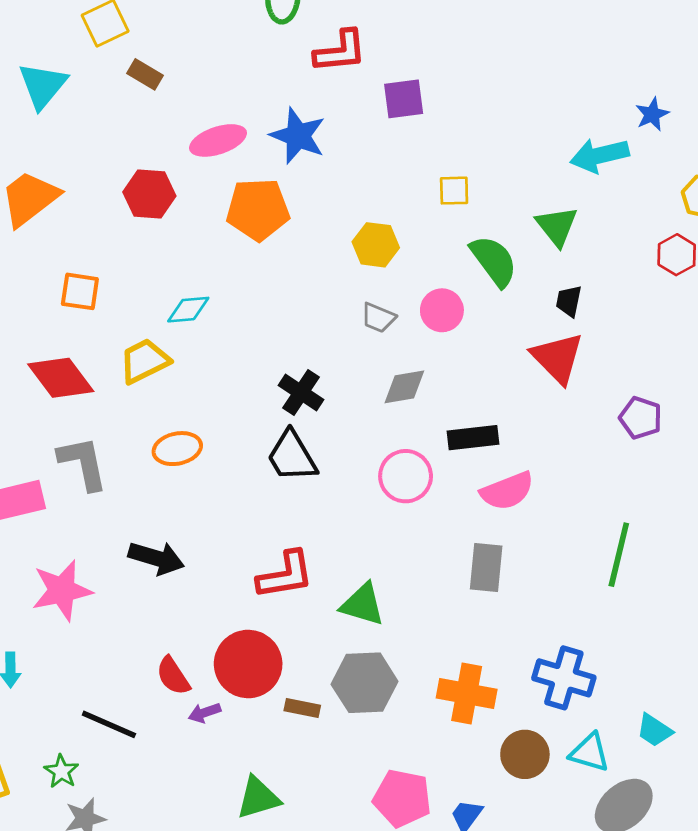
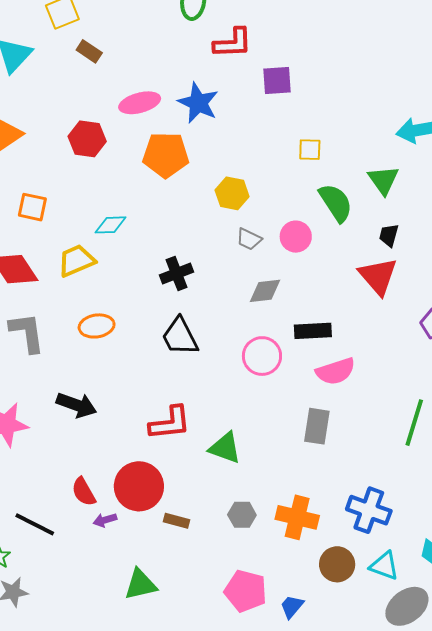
yellow hexagon: (376, 245) -> (232, 193), moved
black cross: (301, 392) -> (177, 273), moved, turned 32
gray hexagon: (365, 683) -> (242, 515), moved, size x0.6

